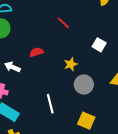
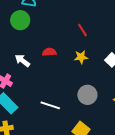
yellow star: (71, 64) -> (81, 57), moved
white line: (50, 104) -> (50, 105), turned -72

